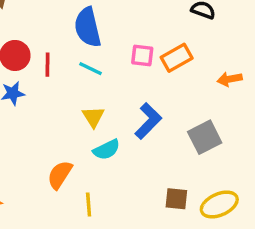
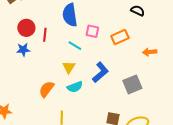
pink square: (142, 56) -> (92, 31), moved
cyan line: (90, 69) -> (75, 46), moved
orange semicircle: (60, 175) -> (47, 89), moved

